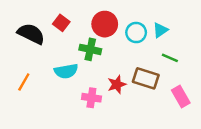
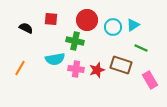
red square: (61, 23) -> (51, 19), turned -32
black semicircle: (31, 34) -> (26, 28), size x0.6
pink cross: (91, 98) -> (76, 69), moved

